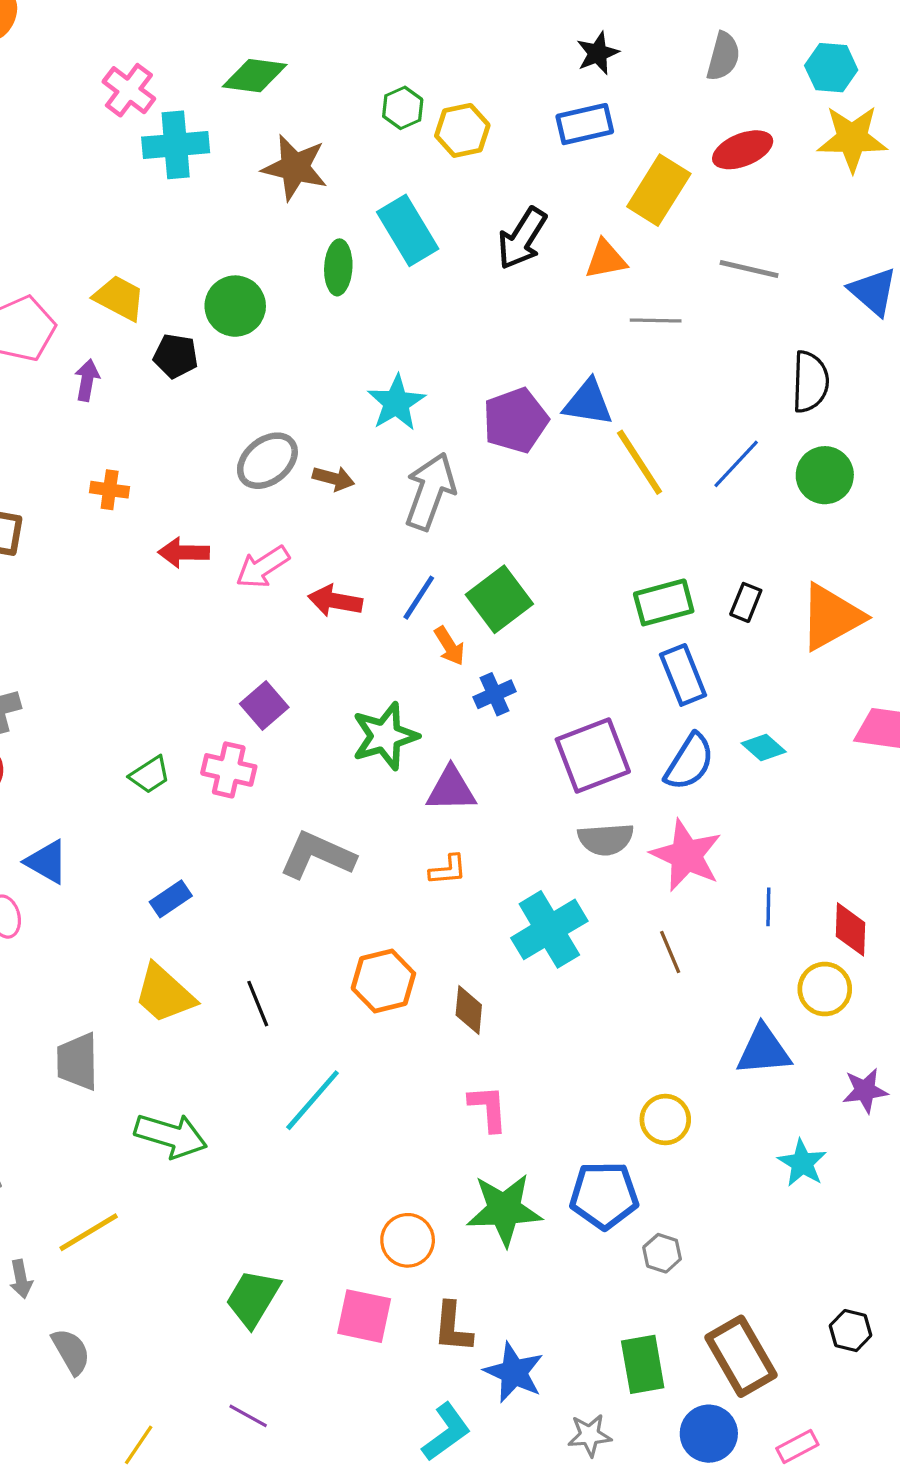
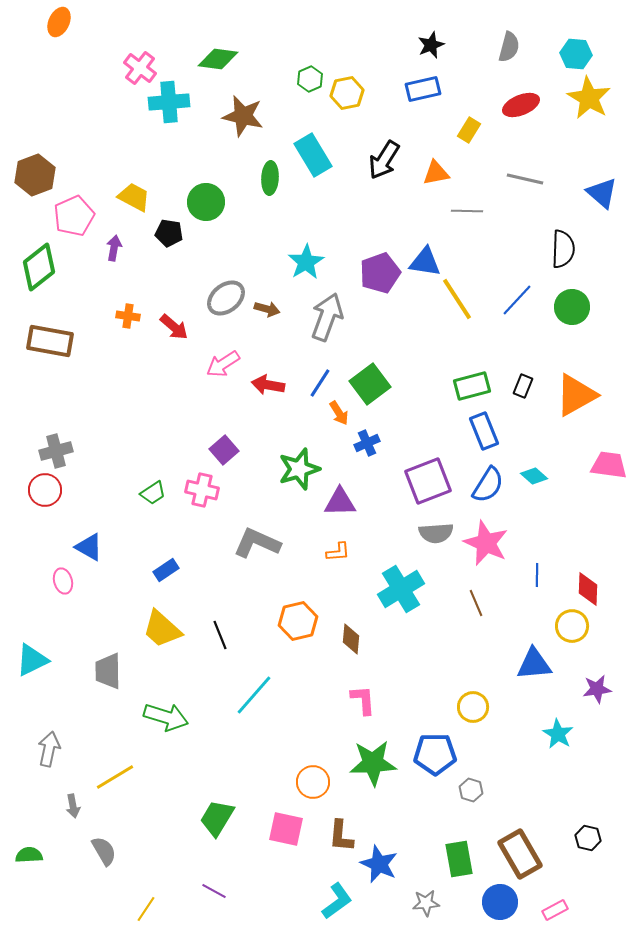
yellow star: (852, 139) -> (589, 98), turned 30
yellow rectangle: (659, 190) -> (469, 130), size x0.6
red arrow: (184, 553) -> (174, 327), moved, turned -140

